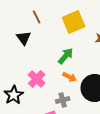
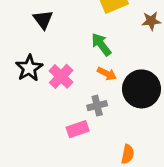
green arrow: (66, 56) -> (101, 45), turned -78
black star: (14, 95) -> (29, 68), moved

